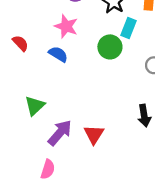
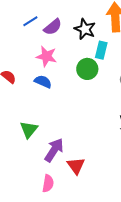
red triangle: (94, 134) -> (76, 166), moved

